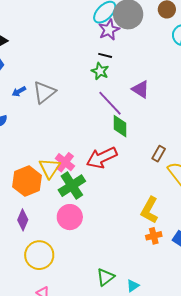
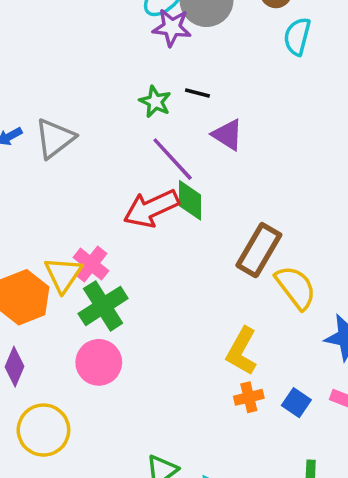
purple star: (109, 30) -> (172, 28), turned 30
black line: (105, 55) -> (197, 93), moved
brown rectangle: (159, 154) -> (259, 250), size x1.8
red arrow: (102, 158) -> (151, 208), moved

